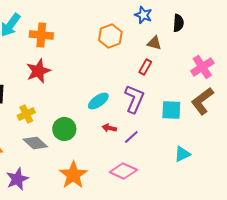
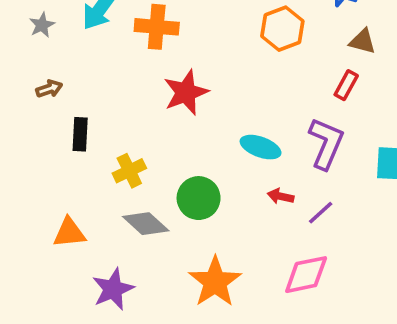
red star: (38, 71) -> (186, 92), moved
cyan ellipse: (98, 101) -> (261, 147), turned 55
pink diamond: (123, 171) -> (306, 275), turned -36

